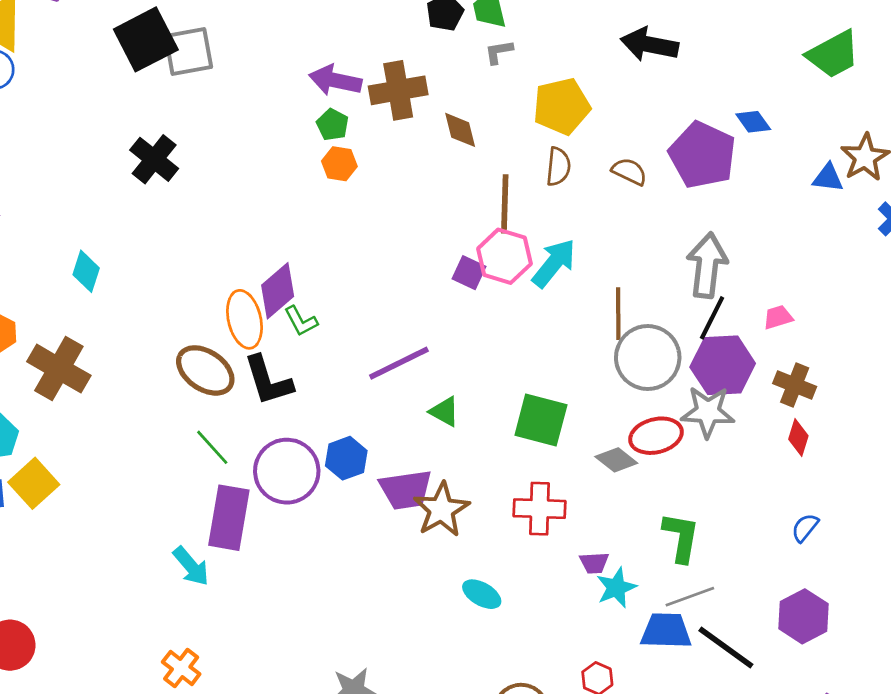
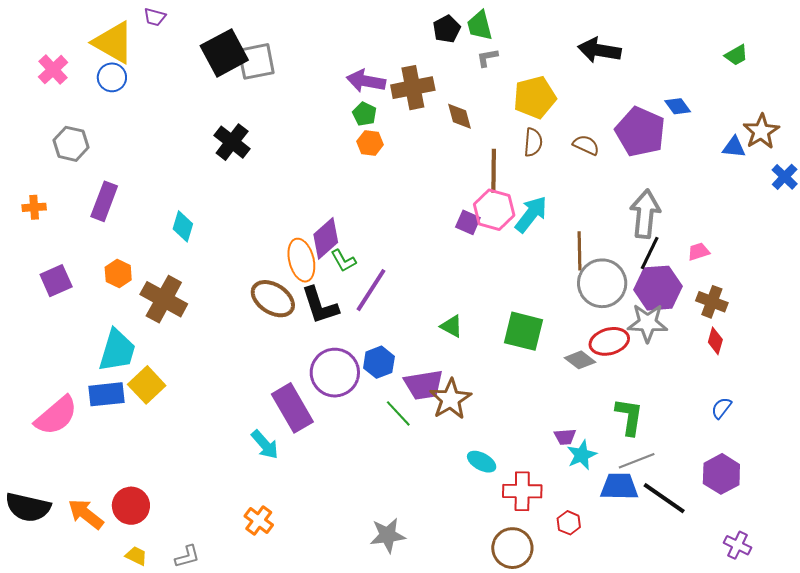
green trapezoid: (833, 54) -> (736, 55), size x0.6
purple line: (399, 363) -> (371, 290), moved, turned -30
green line: (212, 447) -> (398, 413), moved
red cross: (540, 509) -> (522, 491), moved
purple rectangle: (229, 518) -> (292, 408), turned -39

